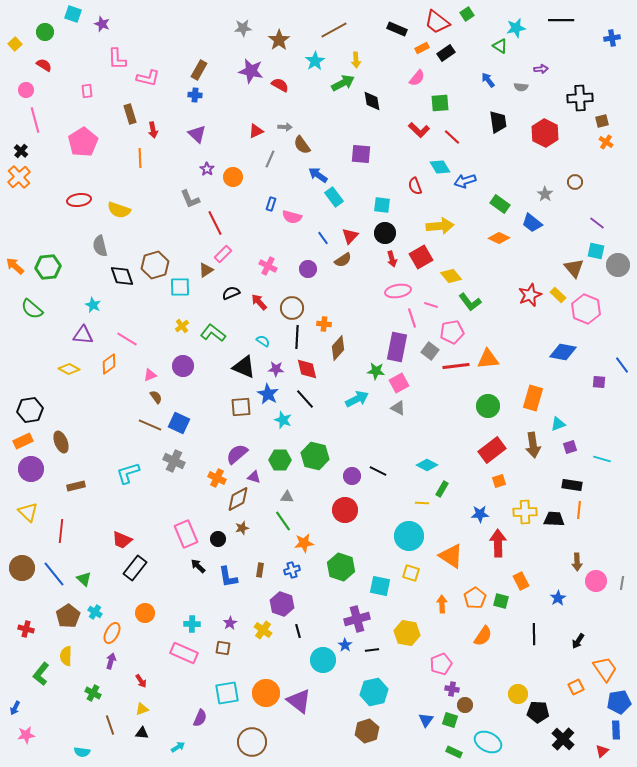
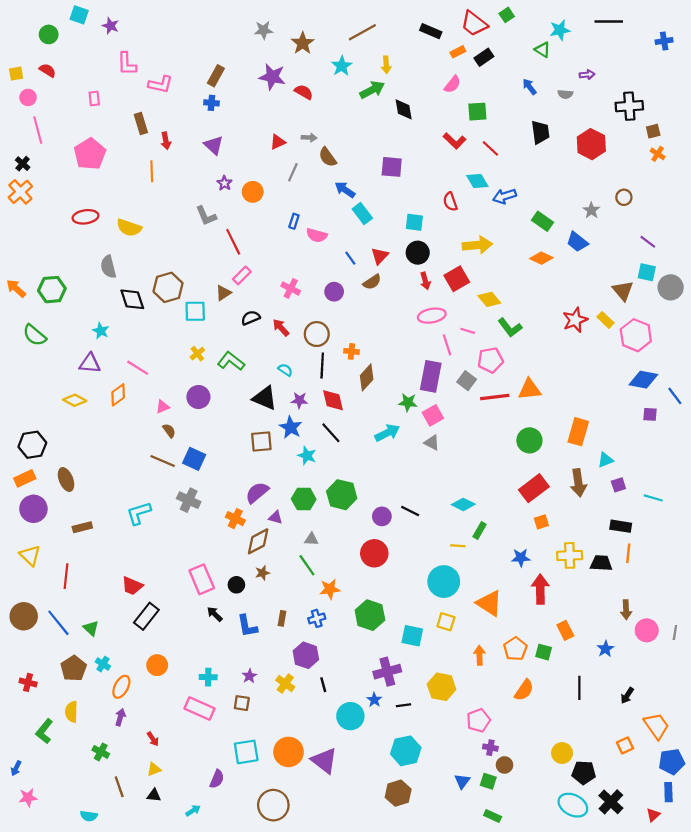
yellow square: (15, 44) -> (16, 74), moved, turned 32
blue diamond: (563, 352) -> (643, 380), moved
cyan ellipse: (488, 742) -> (573, 805), moved

